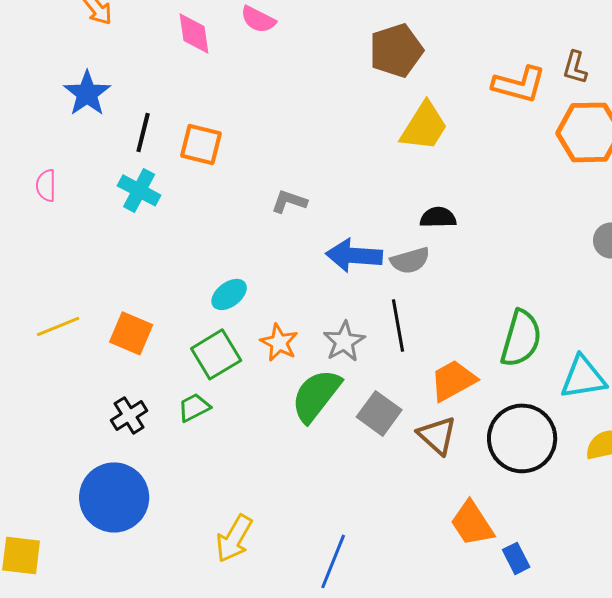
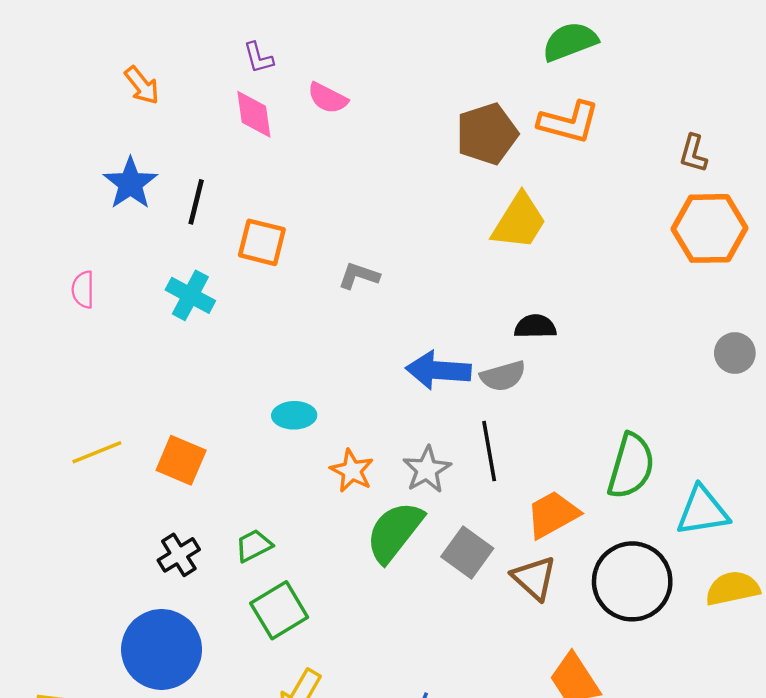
orange L-shape: (519, 84) -> (569, 122), moved
black line: (143, 132) -> (196, 202), moved
gray L-shape: (289, 201) -> (359, 276), moved
cyan ellipse: (229, 294) -> (294, 415), turned 36
green square: (216, 354) -> (279, 610), moved

